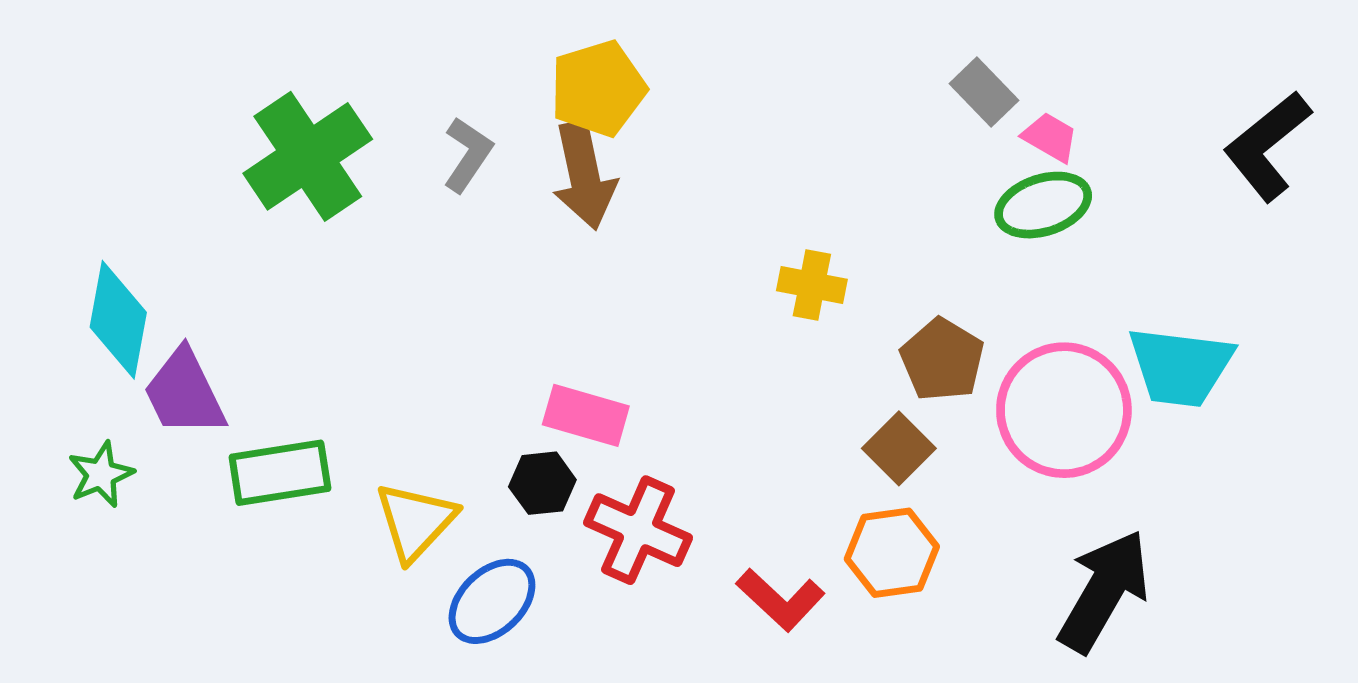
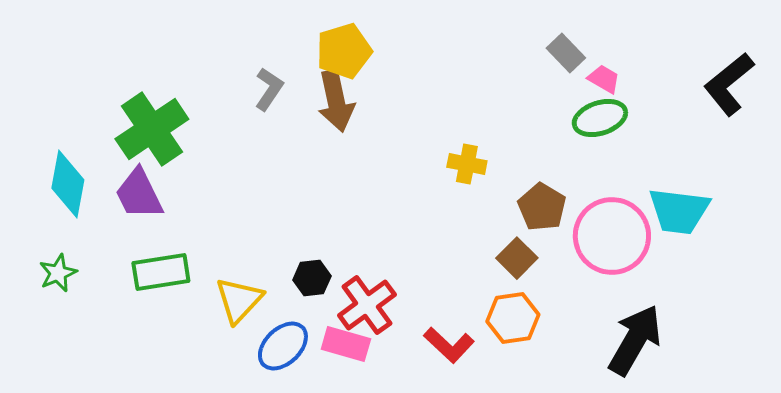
green cross: (308, 156) -> (152, 129), moved
purple trapezoid: (184, 393) -> (139, 194), moved
pink rectangle: (586, 415) -> (346, 344), moved
red cross: (638, 530) -> (367, 305), turned 30

